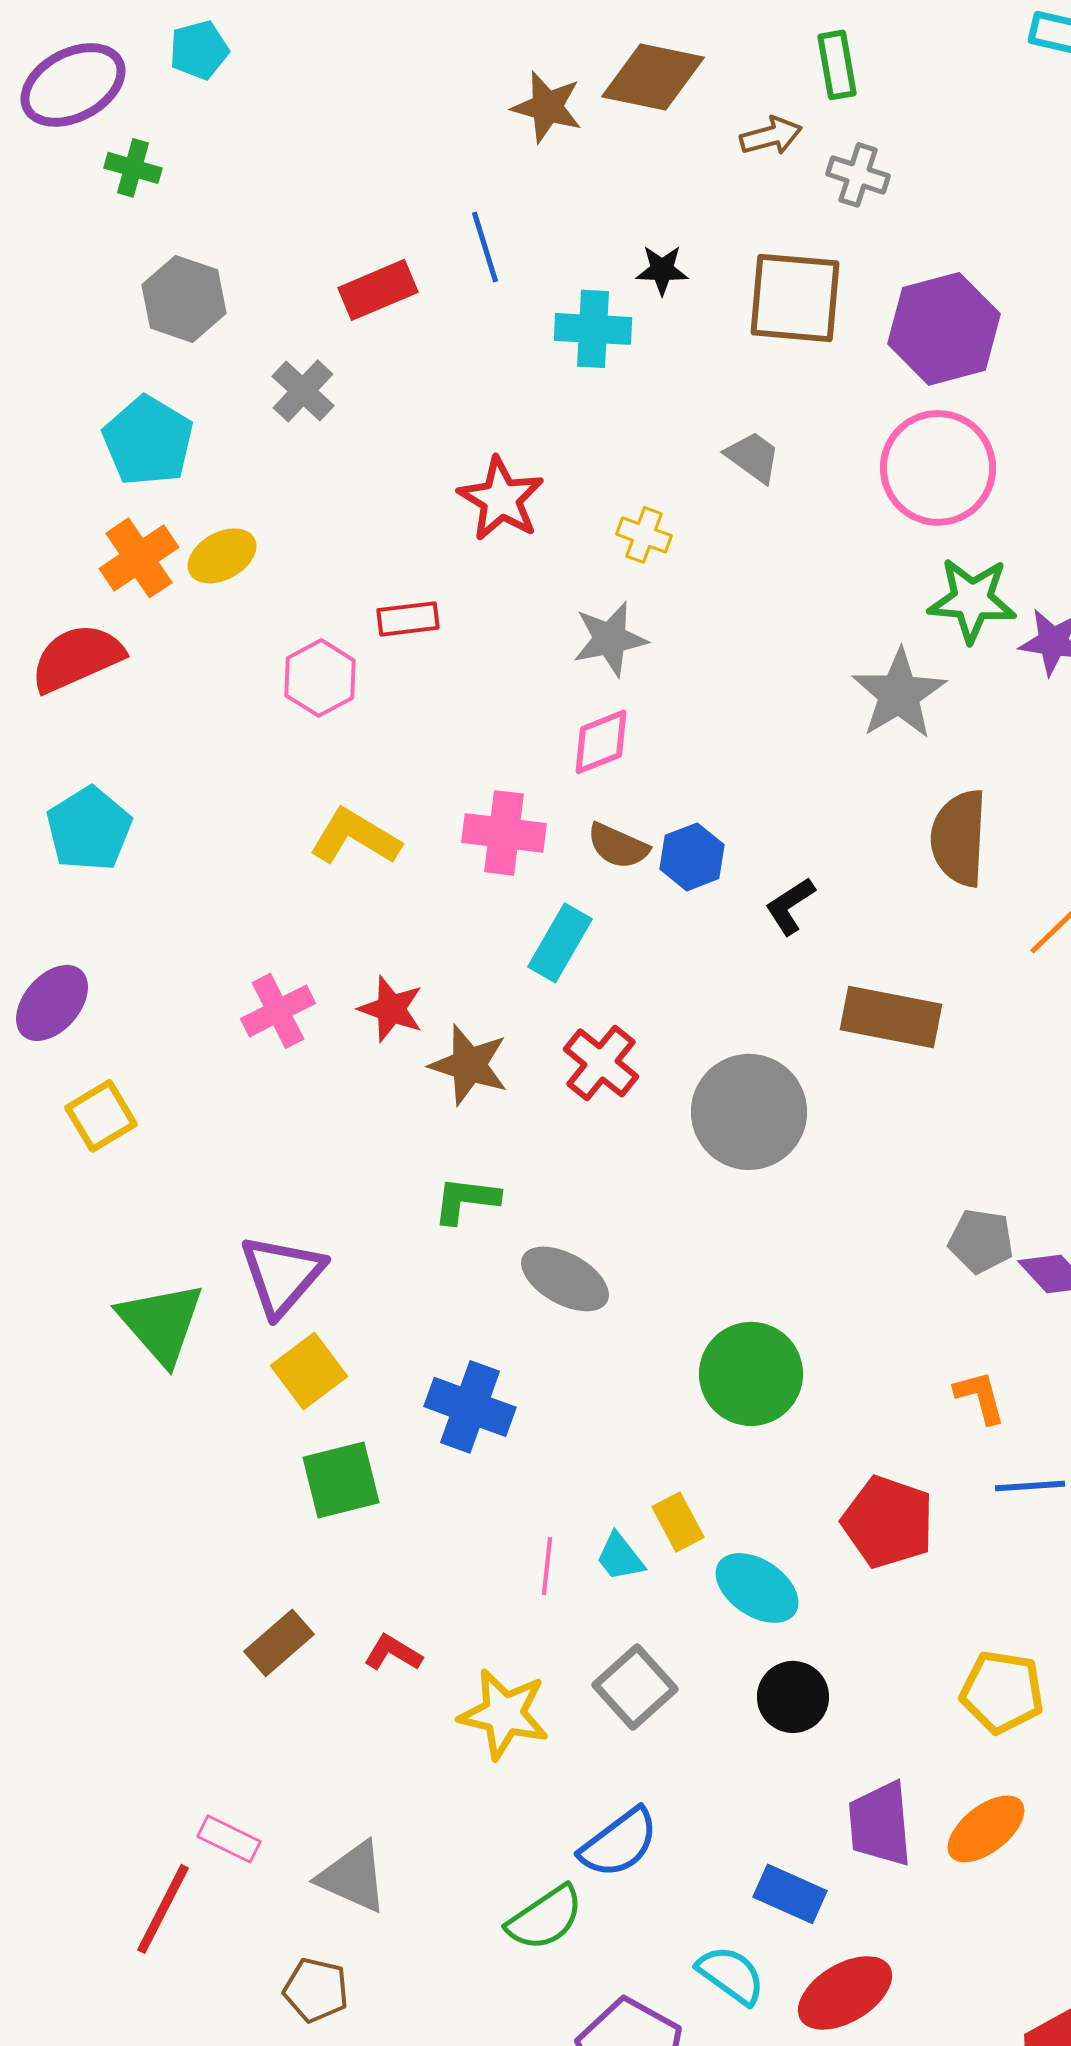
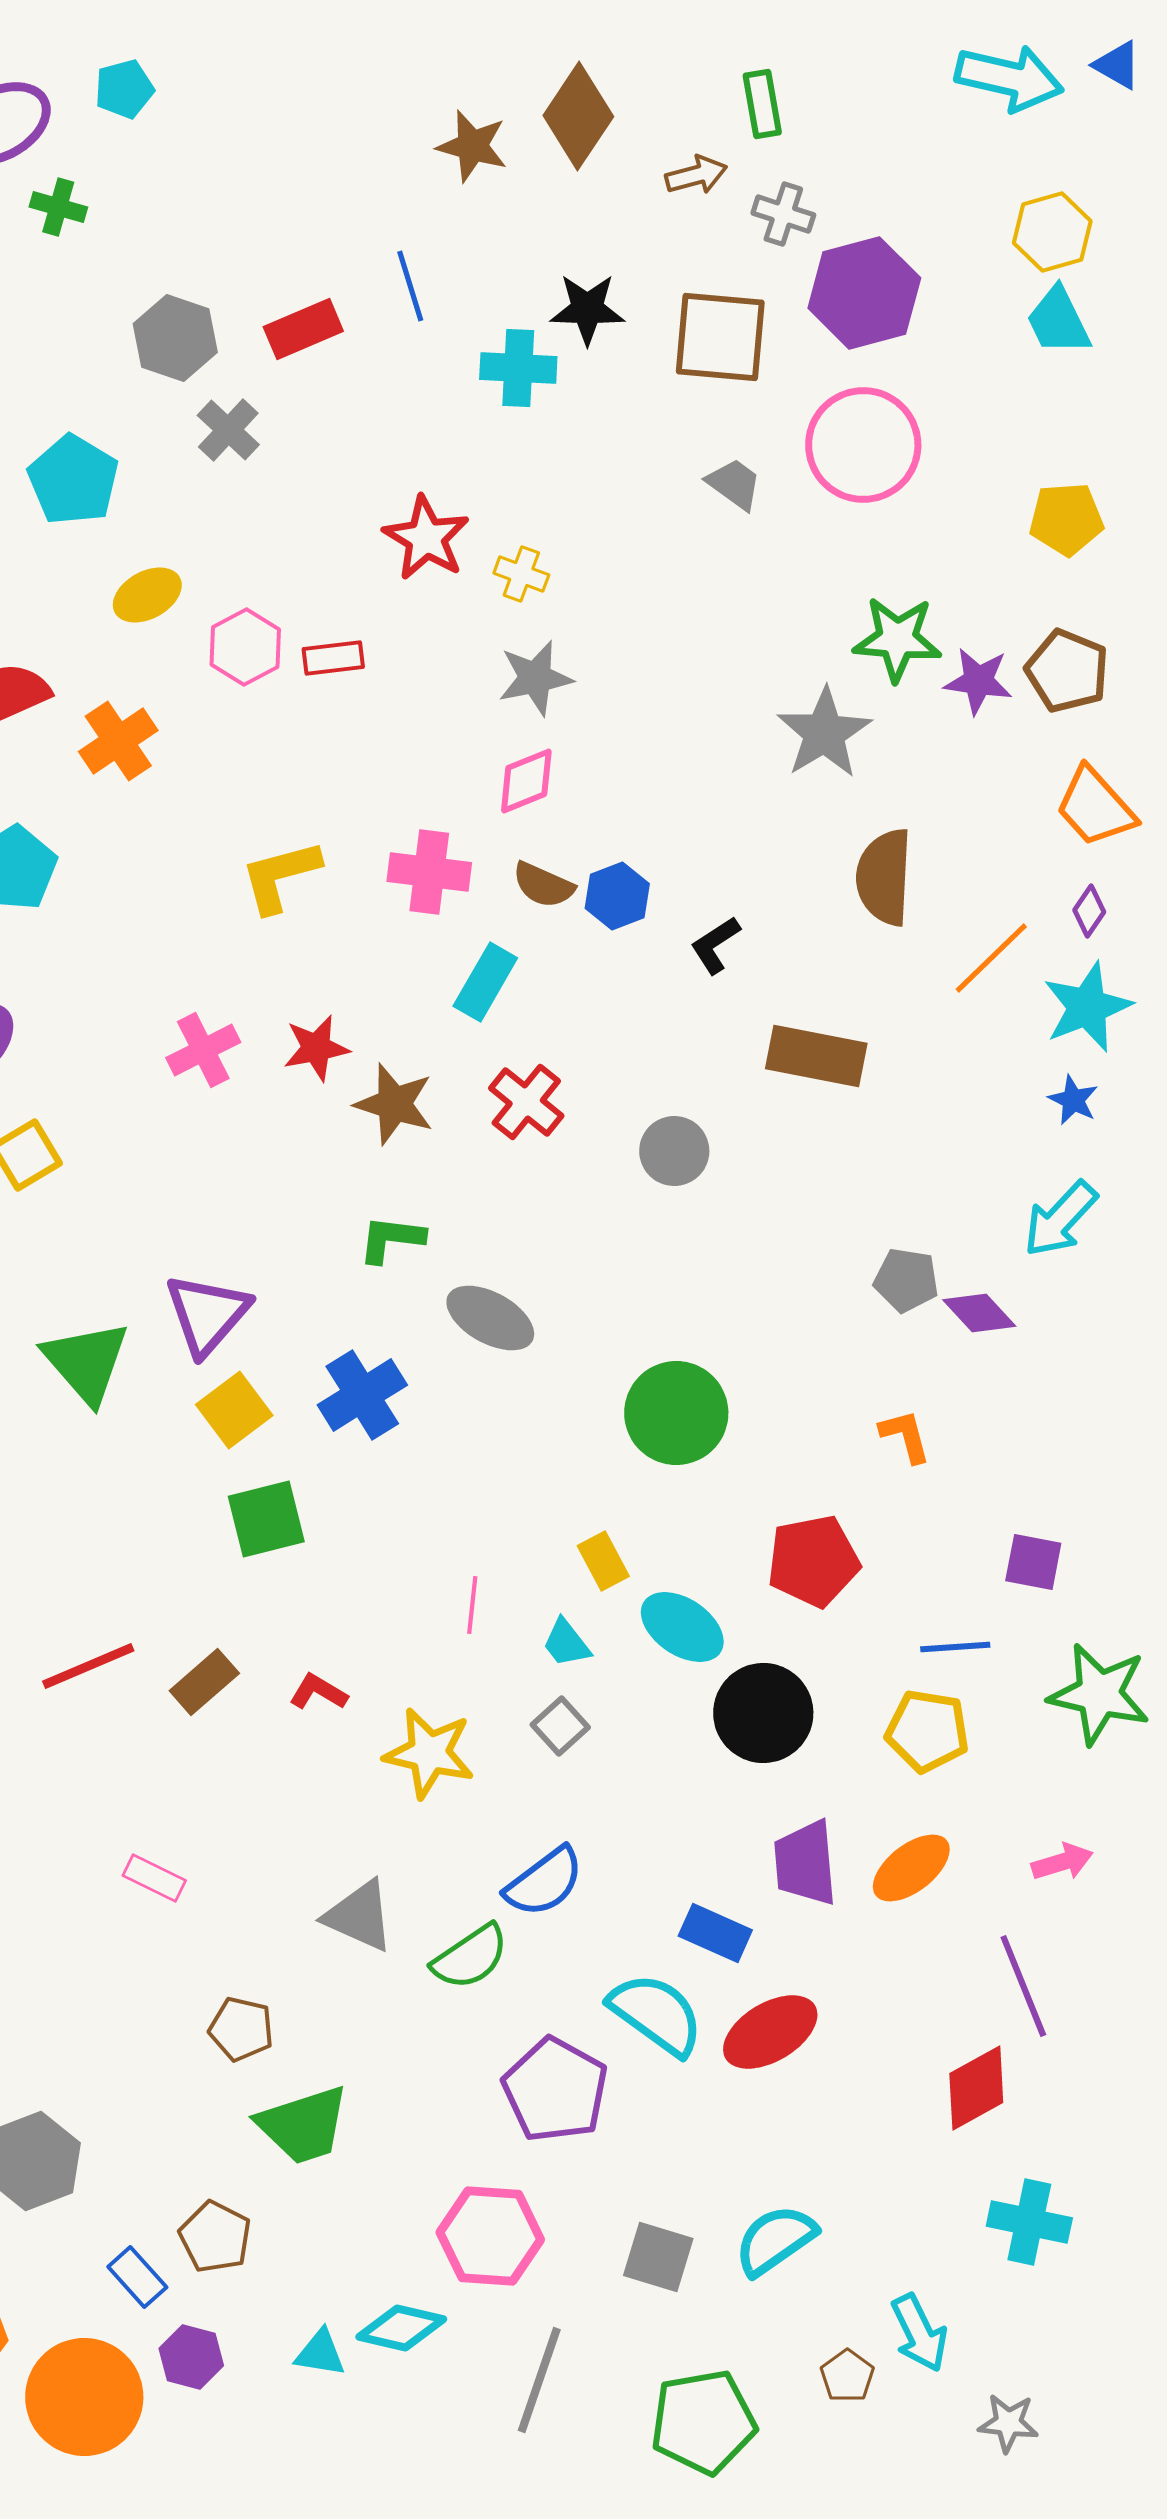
brown diamond: (653, 77) -> (578, 116), turned -68
black star: (662, 270) -> (587, 309), size x1.4
gray hexagon: (184, 299) -> (175, 338), moved
purple hexagon: (944, 329) -> (864, 293), moved
gray trapezoid: (753, 457) -> (734, 484), moved
pink circle: (938, 468) -> (863, 445), moved
yellow cross: (644, 535) -> (521, 574), moved
orange cross: (139, 558) -> (118, 741), moved
pink hexagon: (320, 678) -> (245, 647), moved
yellow L-shape: (355, 837) -> (280, 876), turned -46
red star: (391, 1009) -> (316, 1048), turned -30
gray circle: (749, 1112) -> (674, 1151), size x0.6
blue cross: (470, 1407) -> (362, 1395), moved, turned 38
blue line: (1030, 1486) -> (955, 1647), moved
red pentagon: (888, 1522) -> (813, 1561), turned -30
cyan trapezoid: (620, 1557) -> (566, 1643), moved
gray square: (635, 1687) -> (560, 1726), size x0.7
black circle: (793, 1697) -> (763, 1713), moved, size x1.4
gray triangle: (353, 1877) -> (359, 1916), moved
red line: (163, 1909) -> (88, 1666), moved, turned 40
cyan semicircle: (731, 1975) -> (656, 2014), size x1.4

